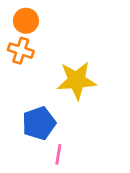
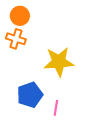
pink line: (58, 154) -> (56, 108), moved

